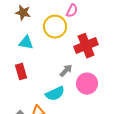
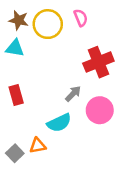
pink semicircle: (72, 11) -> (81, 18), turned -48
yellow circle: (55, 27) -> (48, 24), moved
cyan triangle: (26, 43) -> (15, 48), moved

